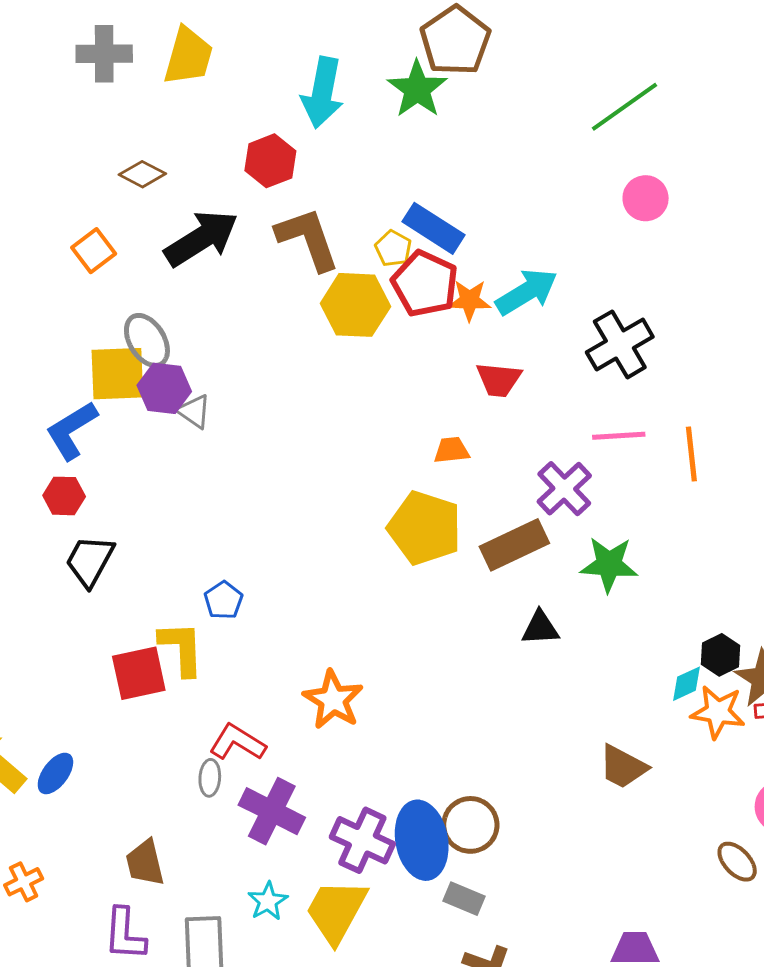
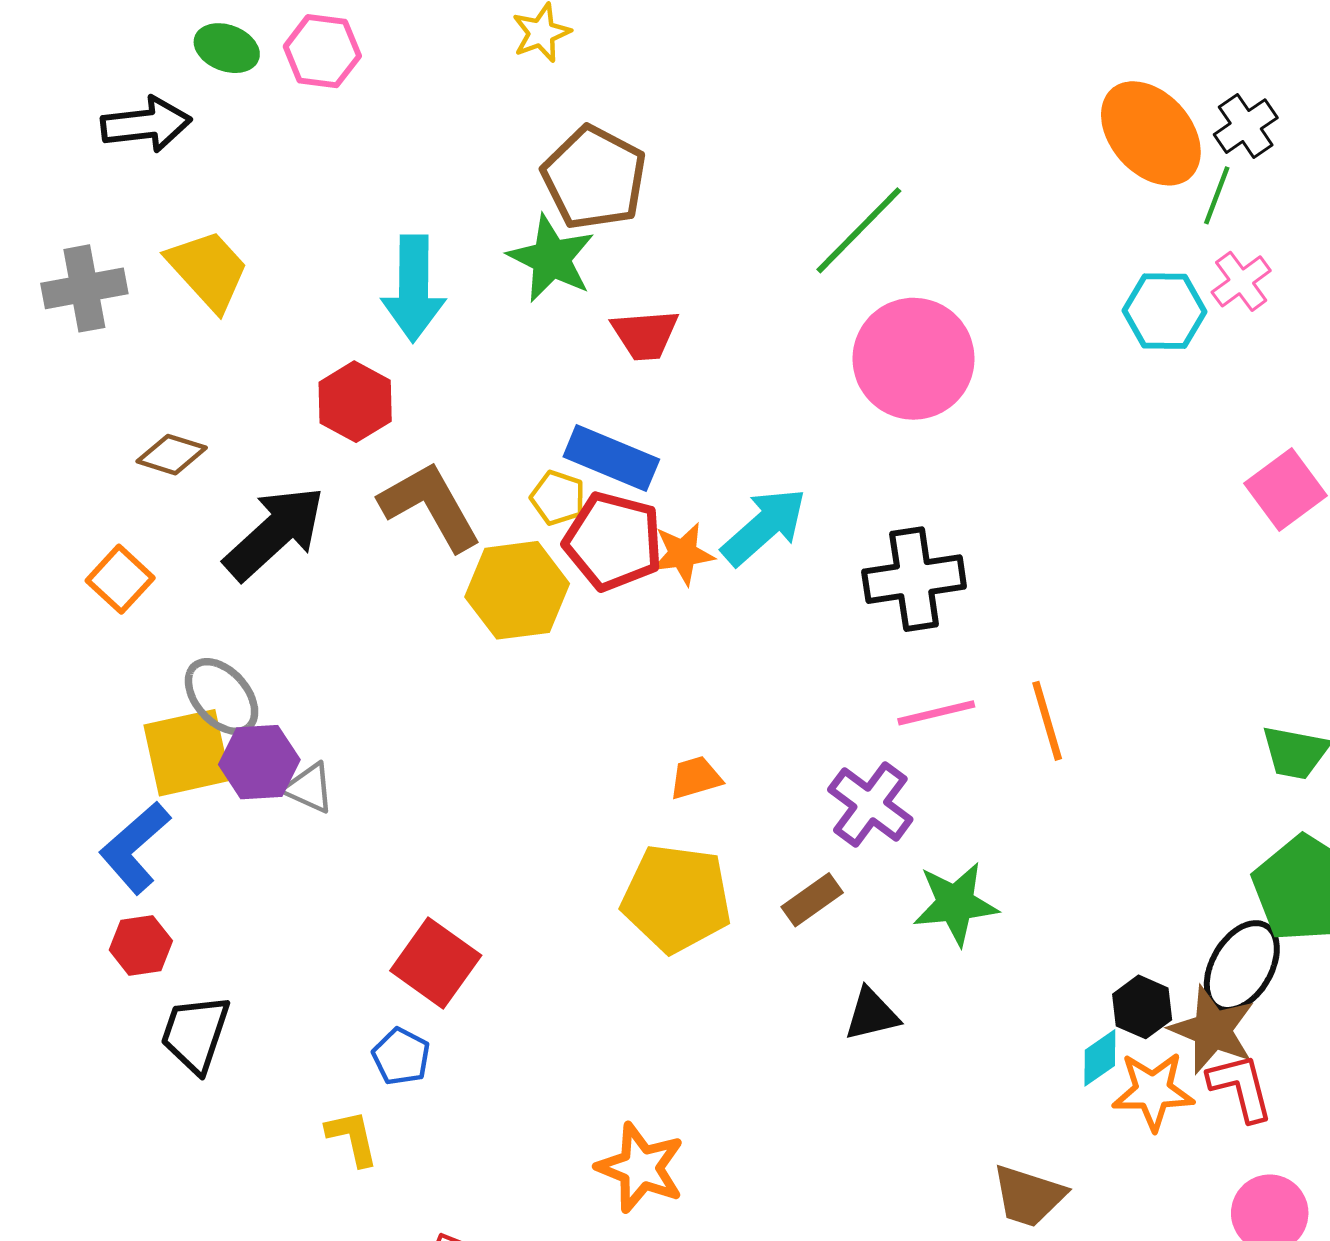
yellow trapezoid: (188, 56) -> (208, 270), turned -48
pink circle: (646, 198) -> (914, 359), size x1.8
black cross: (620, 344) -> (914, 579), turned 32
red trapezoid: (499, 380) -> (645, 335), moved
brown rectangle: (514, 545) -> (812, 900), size x0.6
yellow L-shape: (182, 648) -> (352, 1138), size x0.7
red square: (139, 673) -> (436, 963), moved, turned -32
orange star: (333, 700) -> (641, 1168), moved

